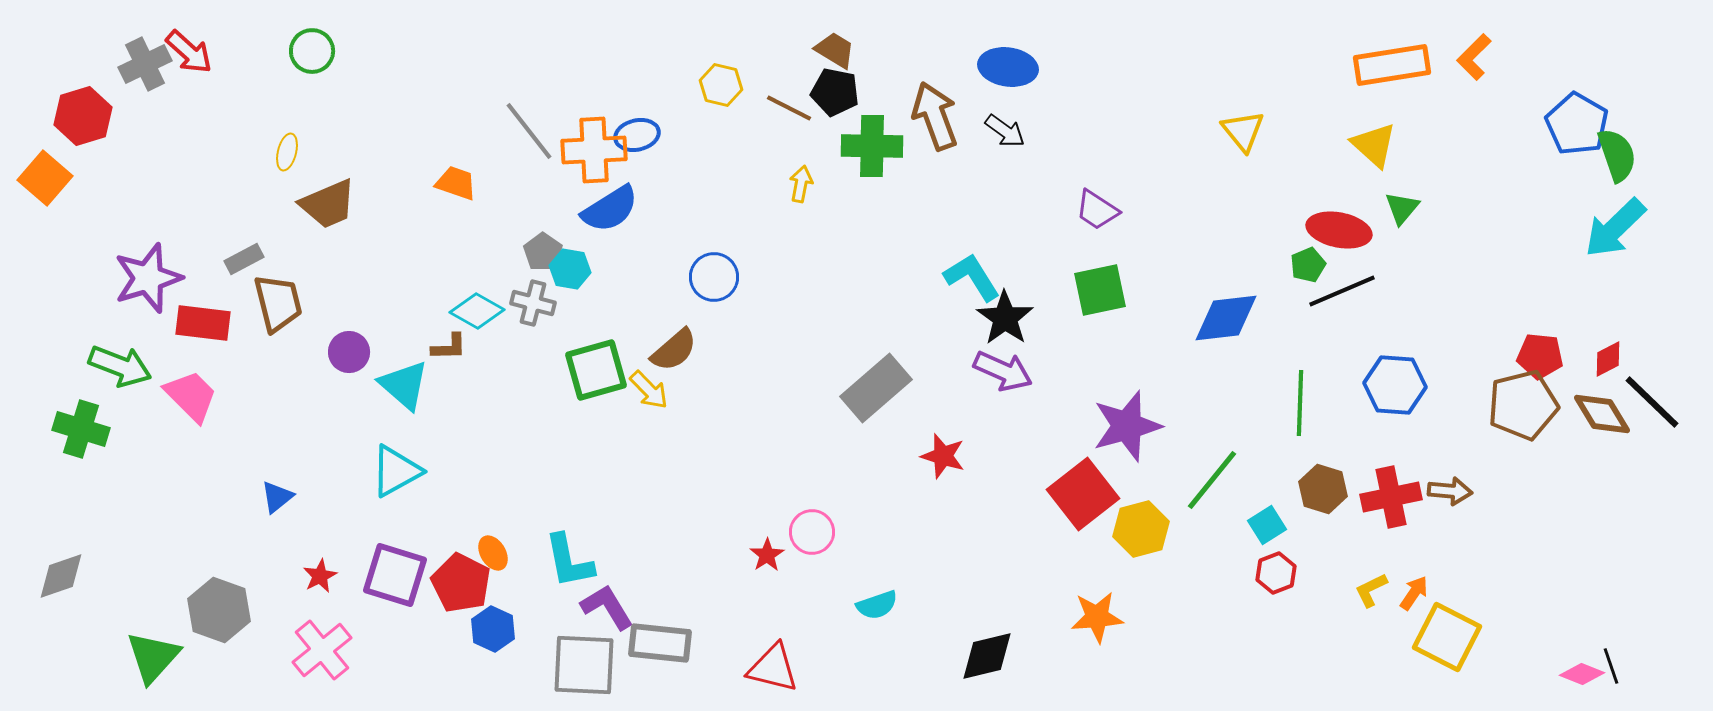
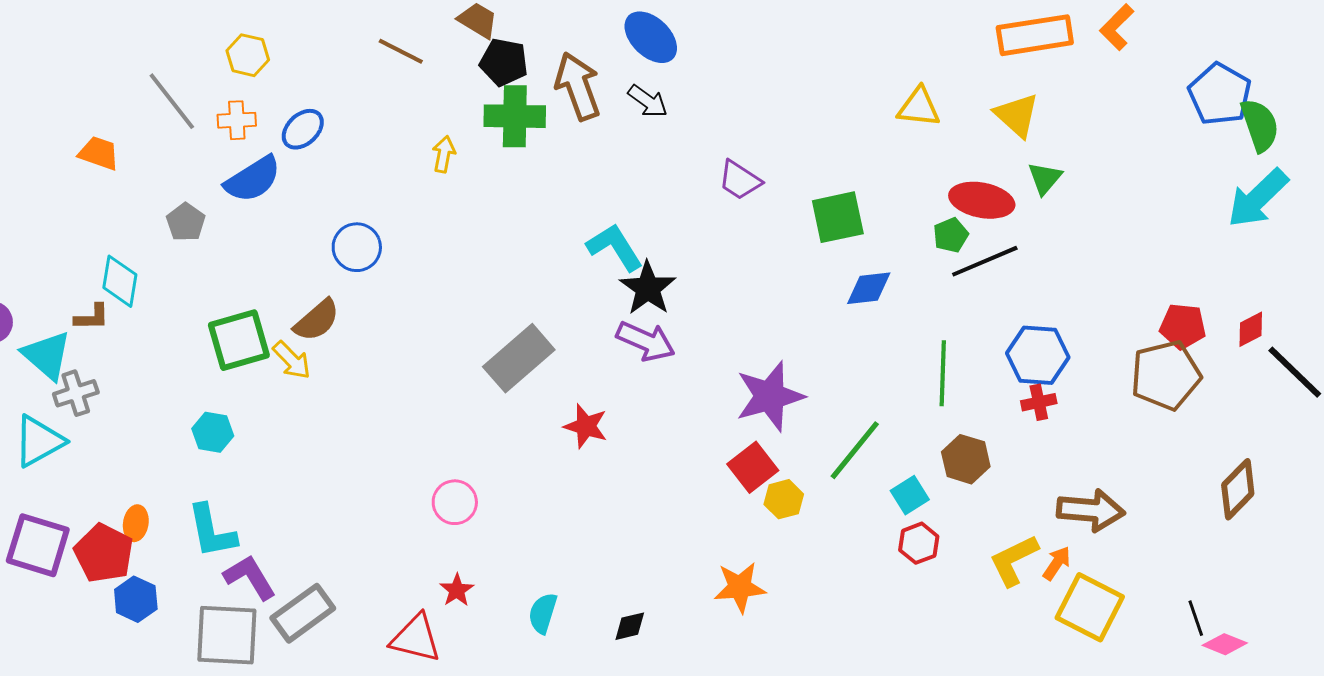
blue ellipse: (1008, 67) -> (651, 37), turned 36
yellow hexagon: (721, 85) -> (248, 55), moved
black pentagon: (835, 92) -> (504, 62), moved
brown line: (789, 108) -> (401, 51), moved
yellow triangle: (1243, 131) -> (919, 107), moved, turned -45
blue ellipse: (637, 135) -> (303, 129), moved, turned -30
orange cross: (594, 150) -> (237, 120), size x0.6
cyan hexagon: (570, 269) -> (213, 432), moved
green square: (1100, 290) -> (838, 217), moved
gray cross: (533, 303) -> (76, 393), moved, turned -33
cyan diamond: (477, 311) -> (120, 281), turned 70
blue diamond: (1226, 318) -> (869, 288), size x0.7
brown diamond: (1602, 414) -> (1238, 489), moved, turned 76
brown arrow: (1450, 491) -> (1091, 510), moved, size x1.5
red square: (1083, 494) -> (753, 467), moved, size x0.7
red cross: (1391, 497) -> (1039, 402), moved, size x0.6
yellow hexagon: (1141, 529) -> (784, 499), size x0.7
orange ellipse: (493, 553) -> (136, 523), turned 40
red star: (767, 555) -> (457, 590), moved
yellow L-shape: (1371, 590) -> (1014, 560), size x1.5
cyan semicircle: (877, 605) -> (543, 613), moved, turned 126
gray rectangle: (660, 643) -> (303, 613), turned -42
black diamond: (987, 656) -> (630, 626), size x0.6
black line: (1611, 666) -> (1196, 618), moved

